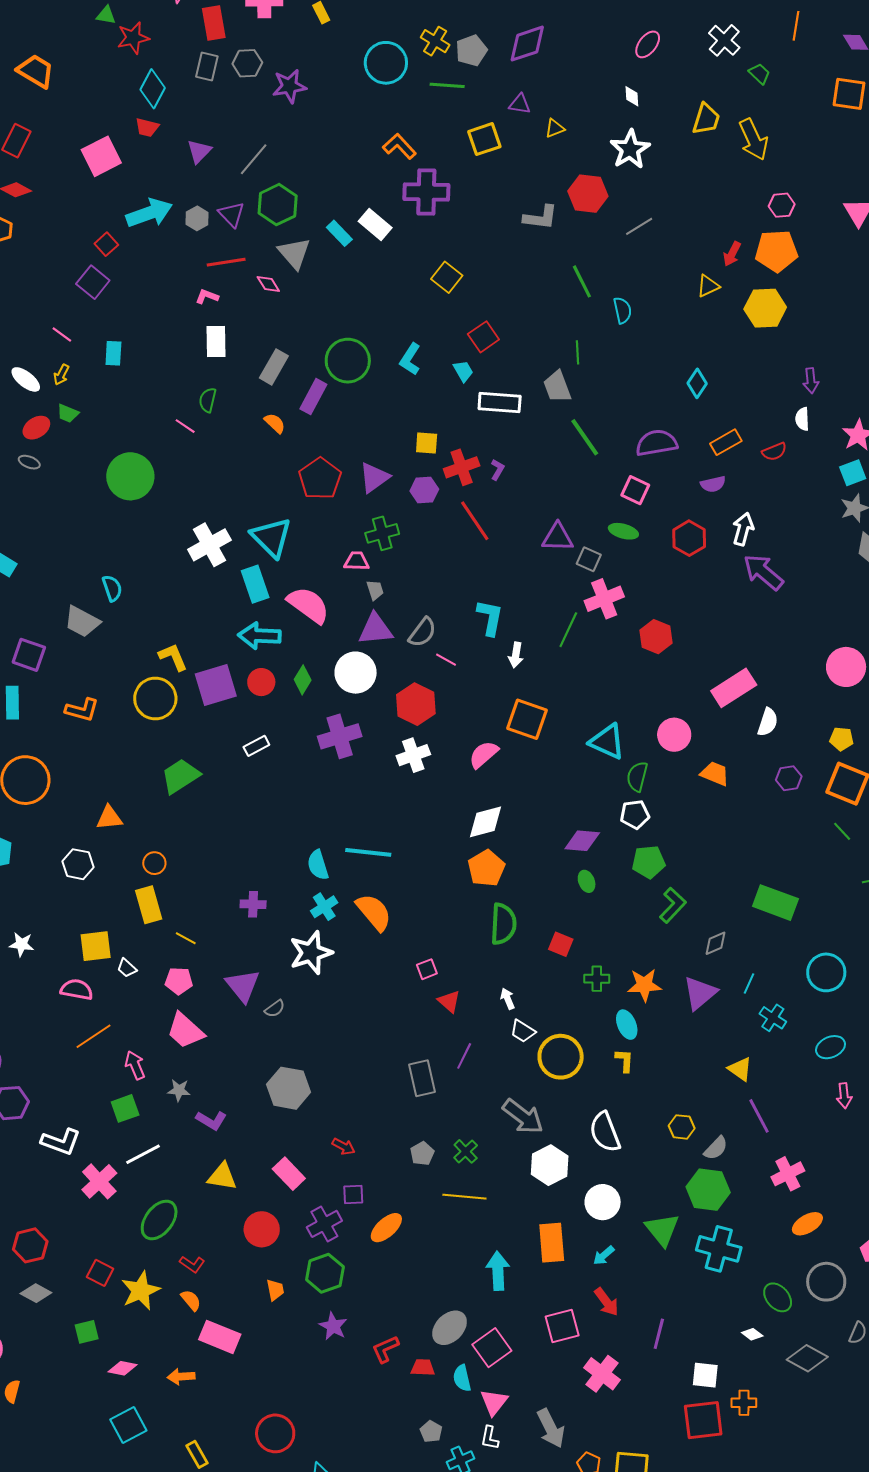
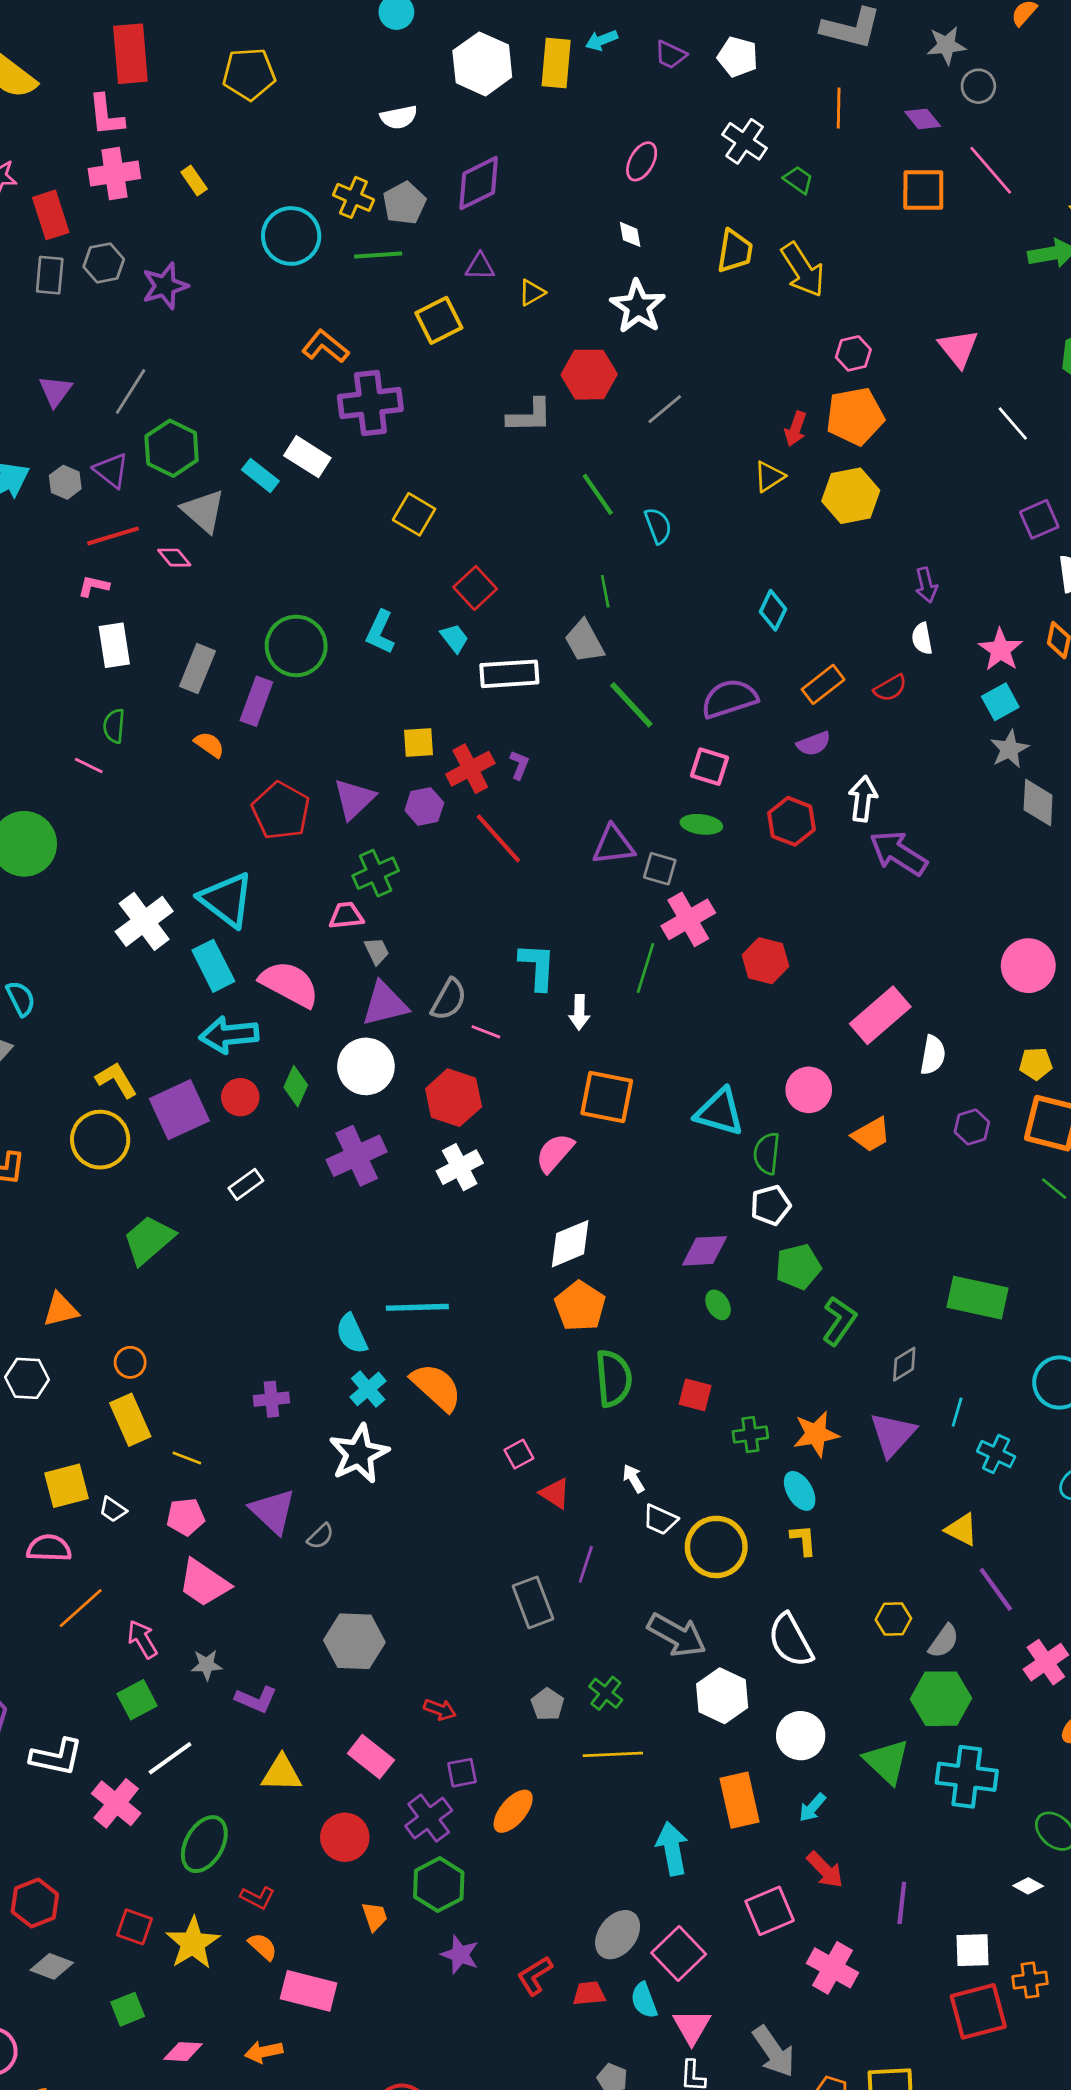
orange trapezoid: (715, 774) -> (871, 1135), turned 136

